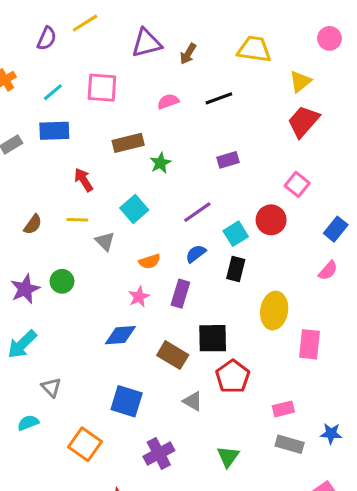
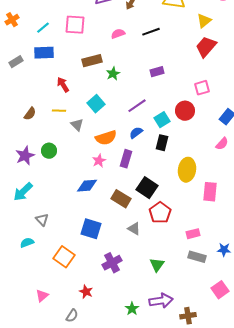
pink square: (297, 184) -> (202, 88), turned 35
orange semicircle: (150, 261) -> (106, 138), size x1.5
black square: (213, 338) -> (147, 188), turned 35

